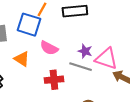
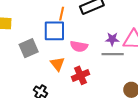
orange triangle: (22, 59) -> (57, 64), turned 35
red cross: (54, 80) -> (80, 75), moved

